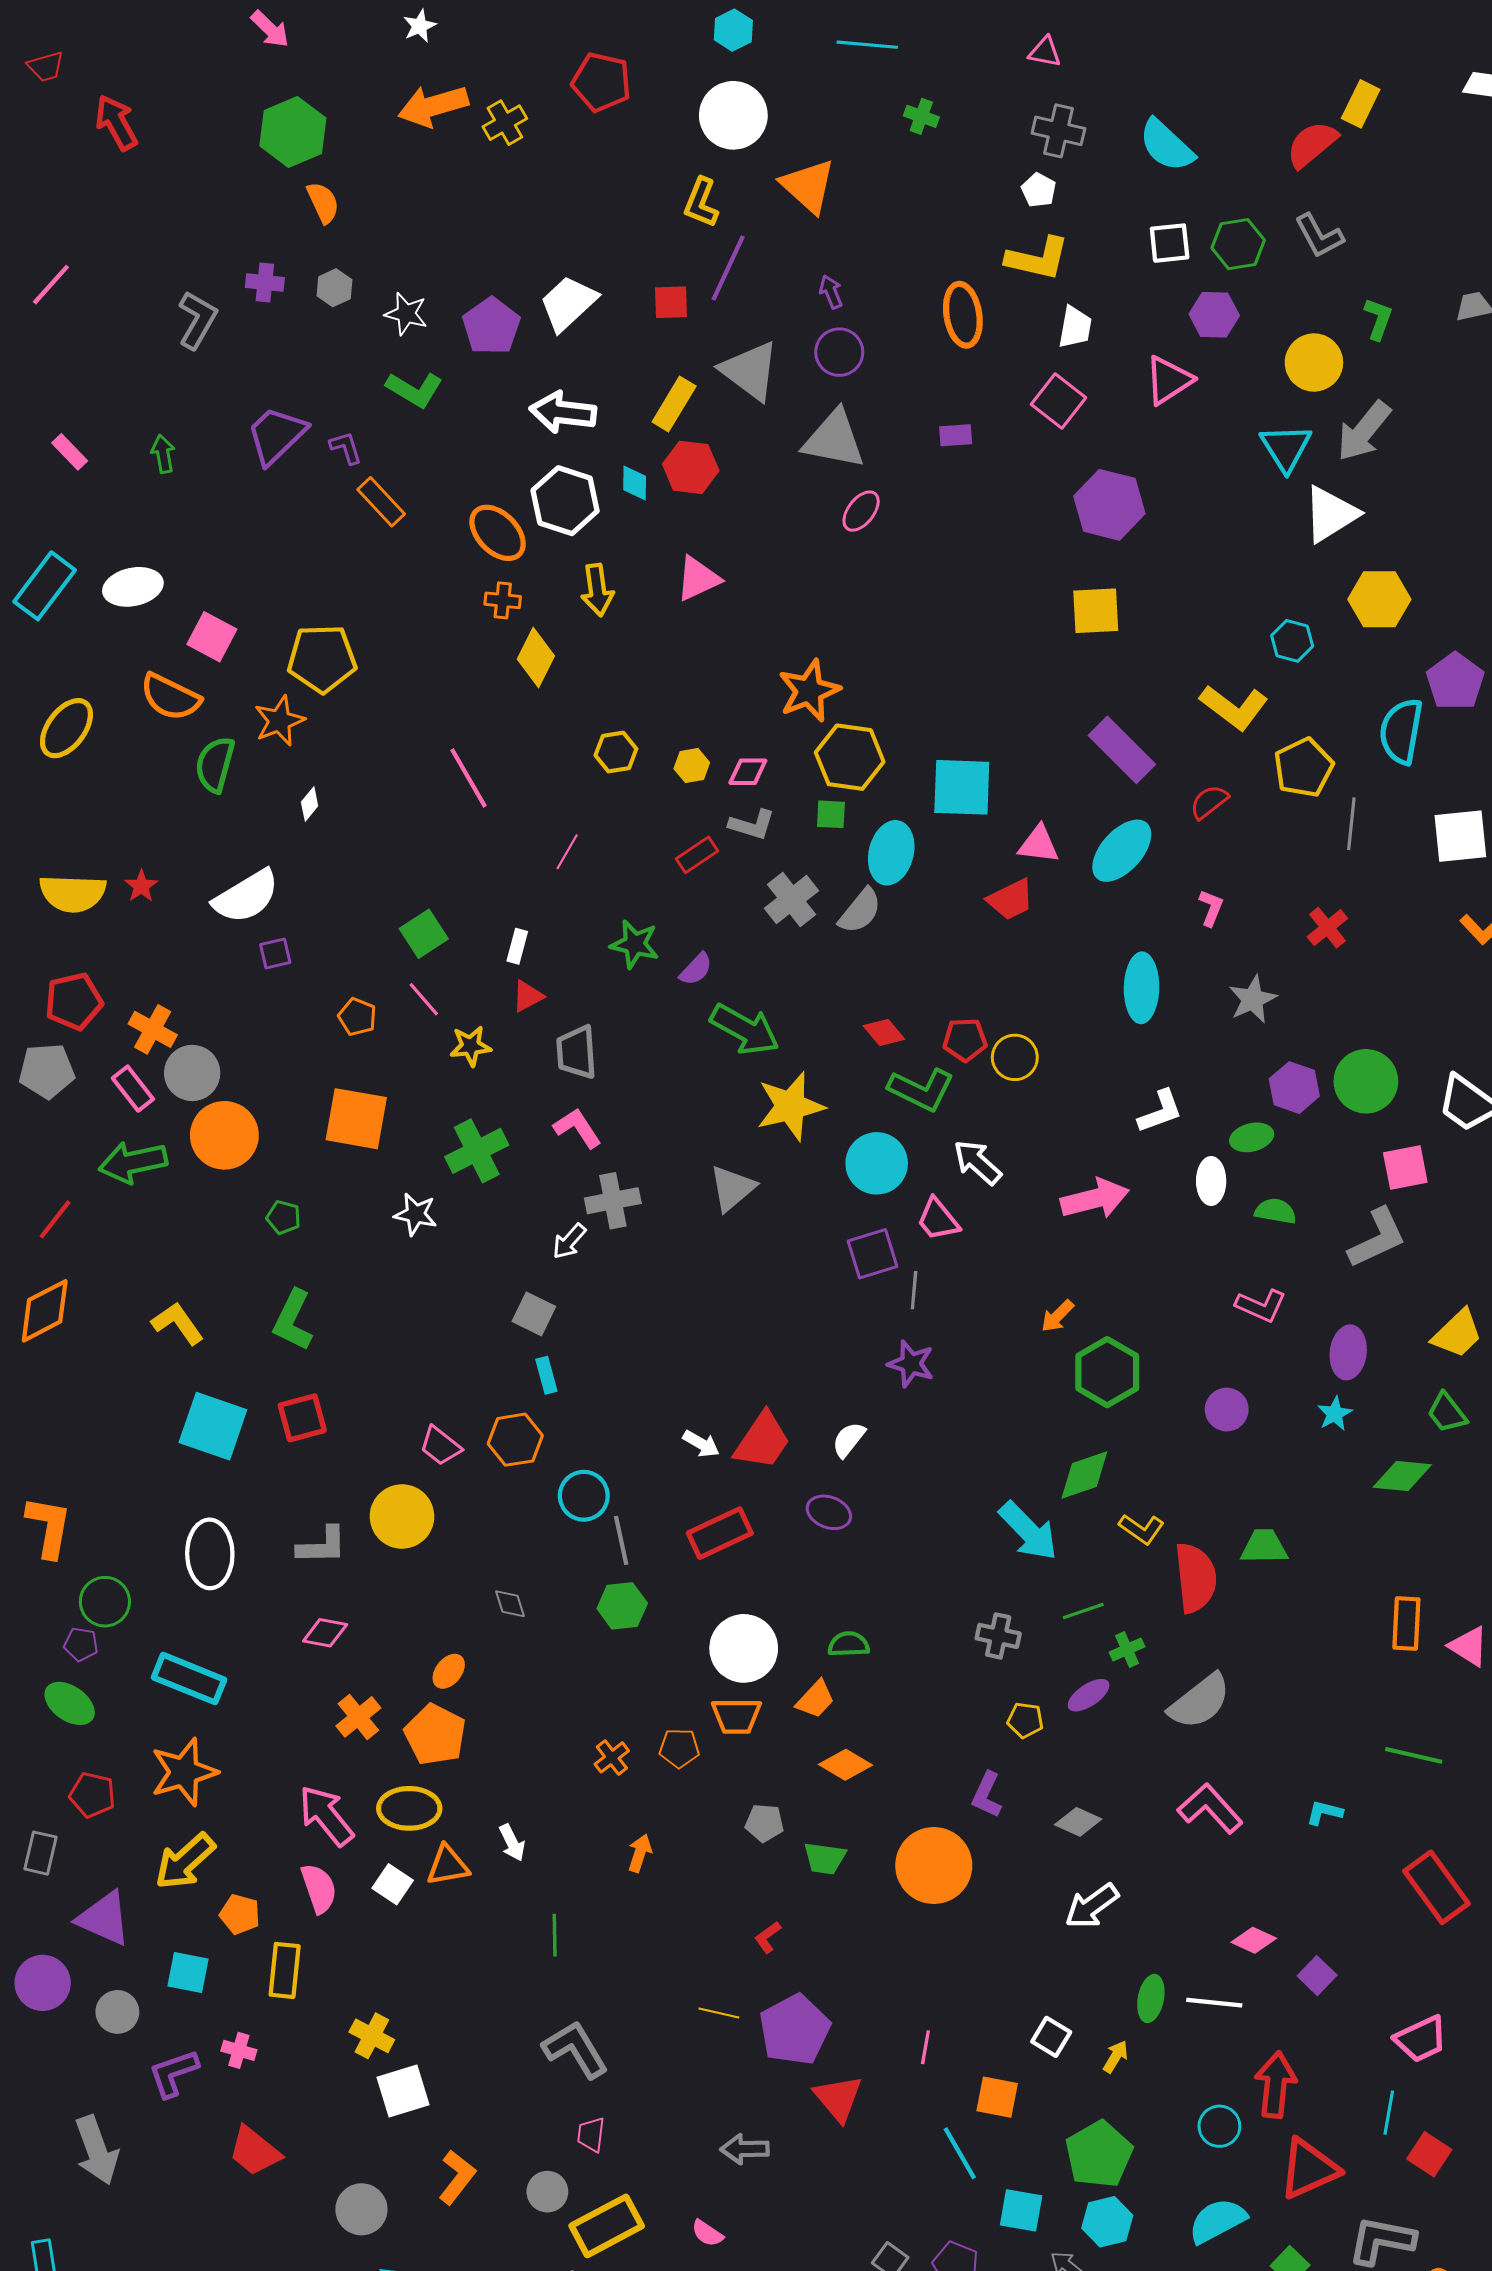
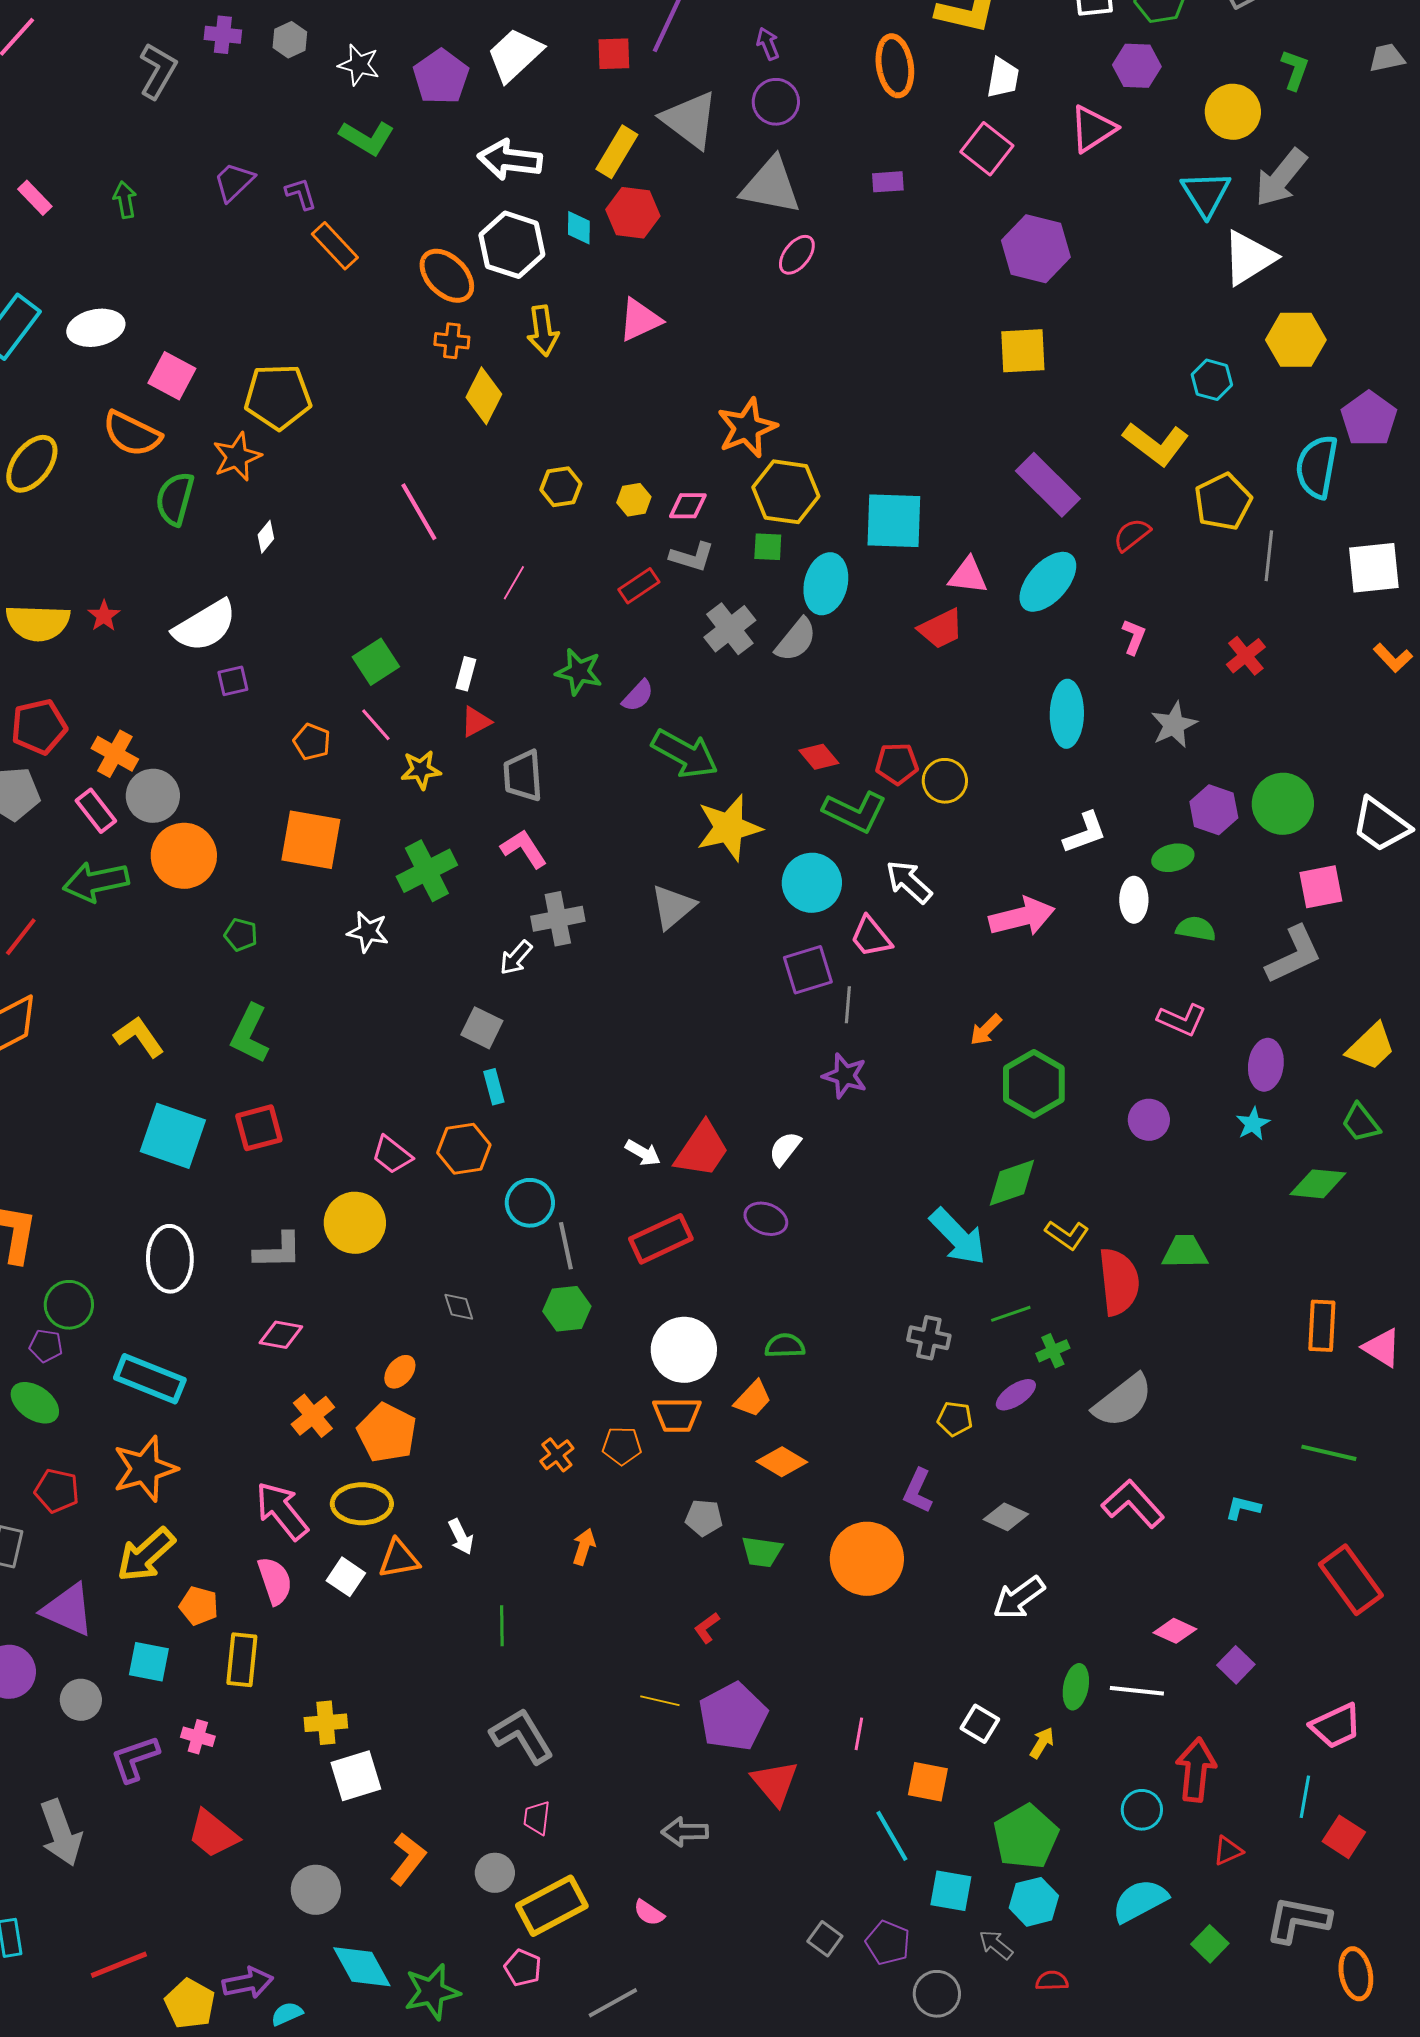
purple trapezoid: (276, 435) -> (234, 182), size x0.7
yellow cross: (372, 2036) -> (326, 1723), turned -33
red triangle: (1309, 2169) -> (1228, 1851), size x0.5

